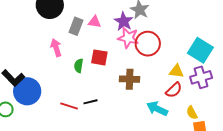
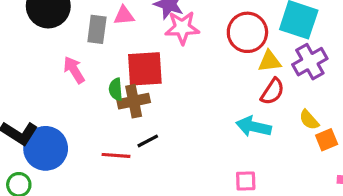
red circle: (148, 44) -> (247, 32), moved
red square: (99, 57) -> (145, 69), size x1.4
brown cross: (130, 79) -> (134, 101), moved

